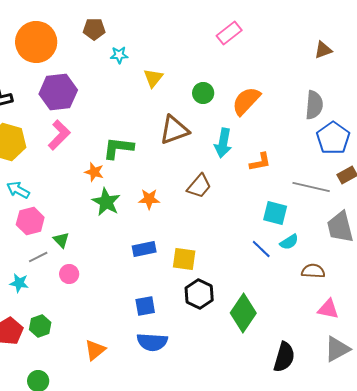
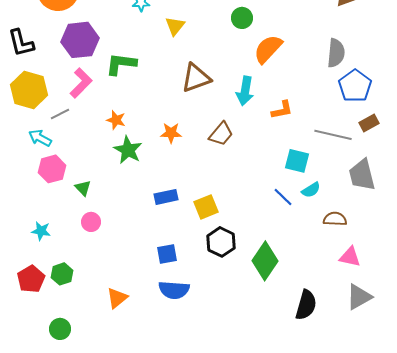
green circle: (203, 93) -> (242, 18), moved
green L-shape: (118, 148) -> (121, 64), moved
orange star: (149, 199) -> (171, 133), moved
gray line: (38, 257) -> (60, 114), moved
yellow square: (184, 259) -> (206, 207), turned -30

